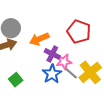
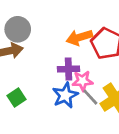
orange arrow: (39, 39) -> (79, 37), moved
purple cross: (52, 54) -> (68, 69), turned -35

